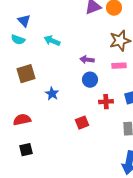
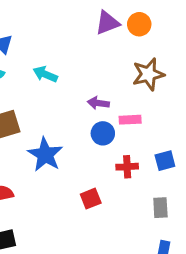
pink rectangle: (119, 66) -> (130, 120), moved
blue star: (52, 94) -> (45, 155), size x1.6

